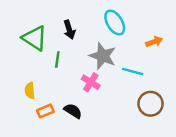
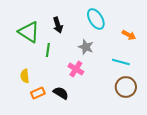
orange arrow: (154, 42) -> (129, 35), turned 48
gray star: (103, 56) -> (86, 47), size x0.7
cyan line: (133, 71) -> (121, 62), moved

